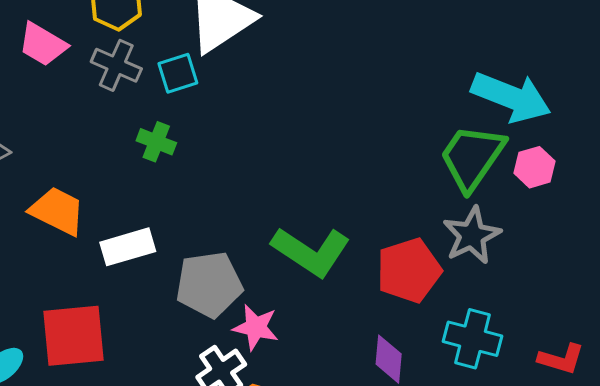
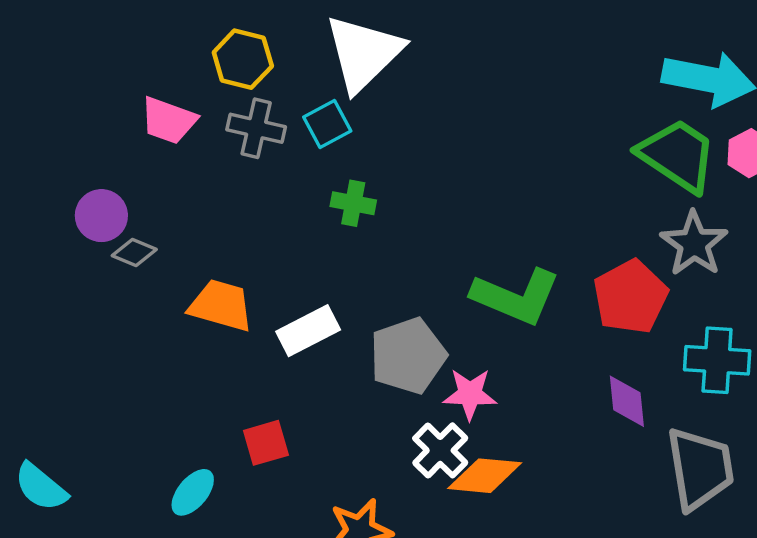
green cross: (156, 142) -> (353, 203), moved
green trapezoid: (472, 157) -> (677, 155), turned 100
red square: (73, 336) -> (266, 443), size x0.6

